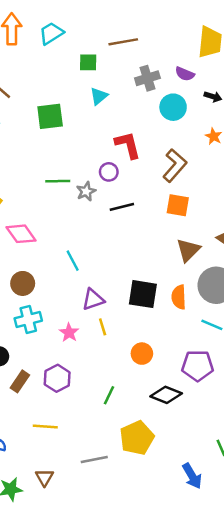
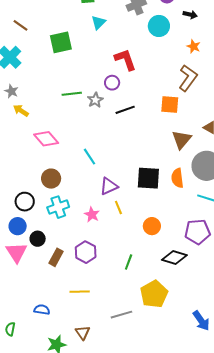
brown L-shape: (175, 165) -> (188, 78), moved

